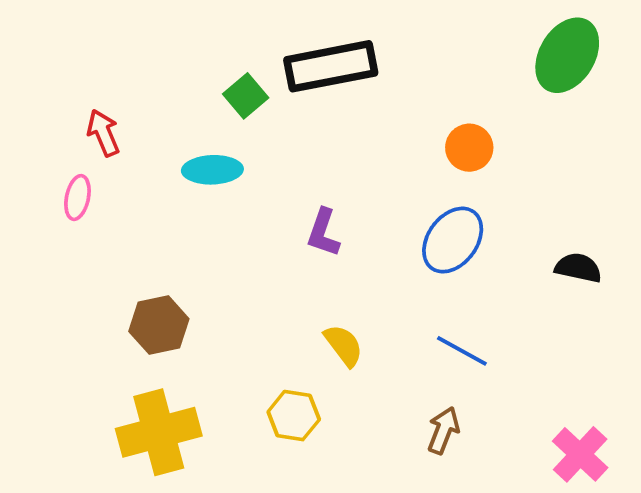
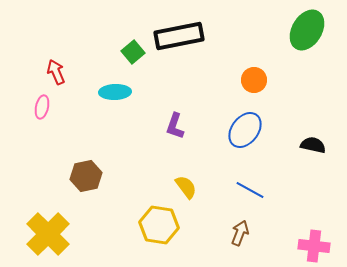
yellow hexagon: (294, 416) -> (159, 225), size x1.4
yellow cross: (159, 432) -> (48, 234), moved, turned -30
pink cross: (580, 454) -> (314, 246), turned -36

